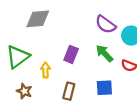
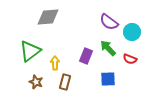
purple rectangle: (71, 54) -> (86, 56), moved
brown rectangle: (69, 91) -> (65, 82), moved

